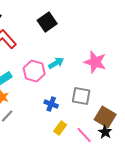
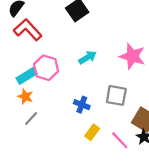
pink hexagon: (34, 71) -> (46, 68), moved

